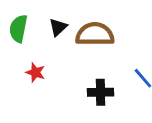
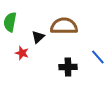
black triangle: (58, 27) -> (38, 37), moved

